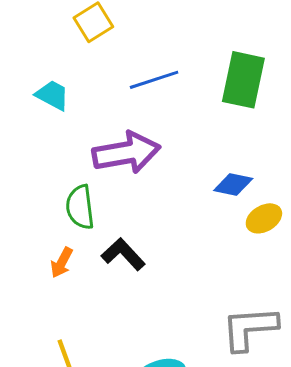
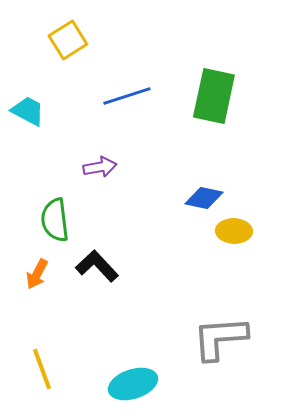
purple arrow: (126, 153) -> (100, 167), size x0.5
yellow ellipse: (264, 218) -> (234, 231), turned 32

